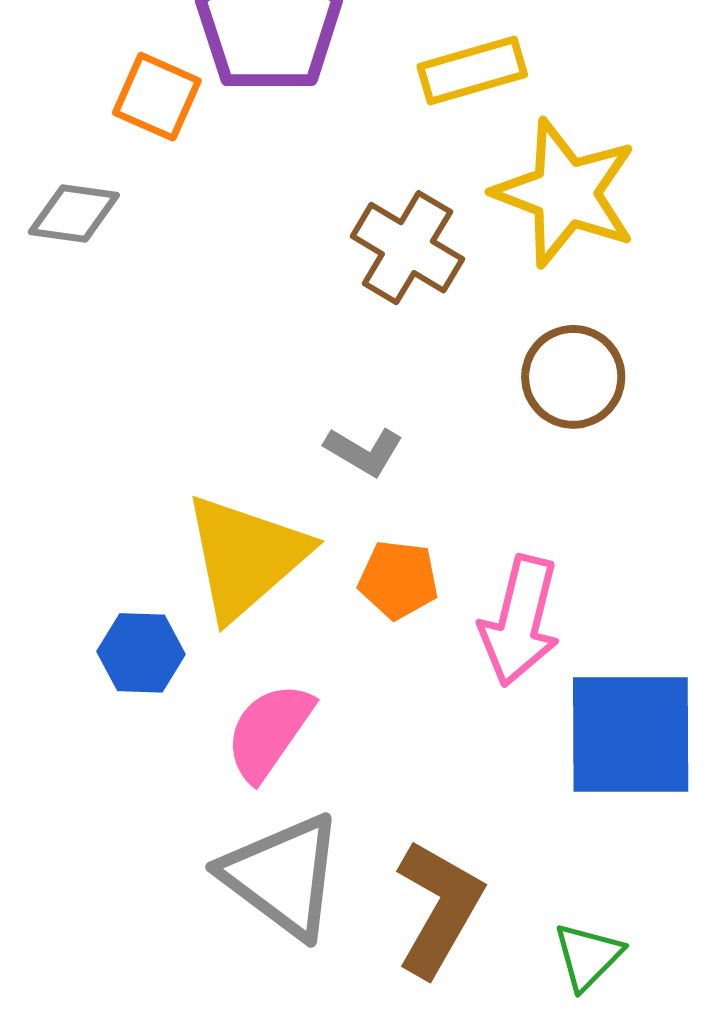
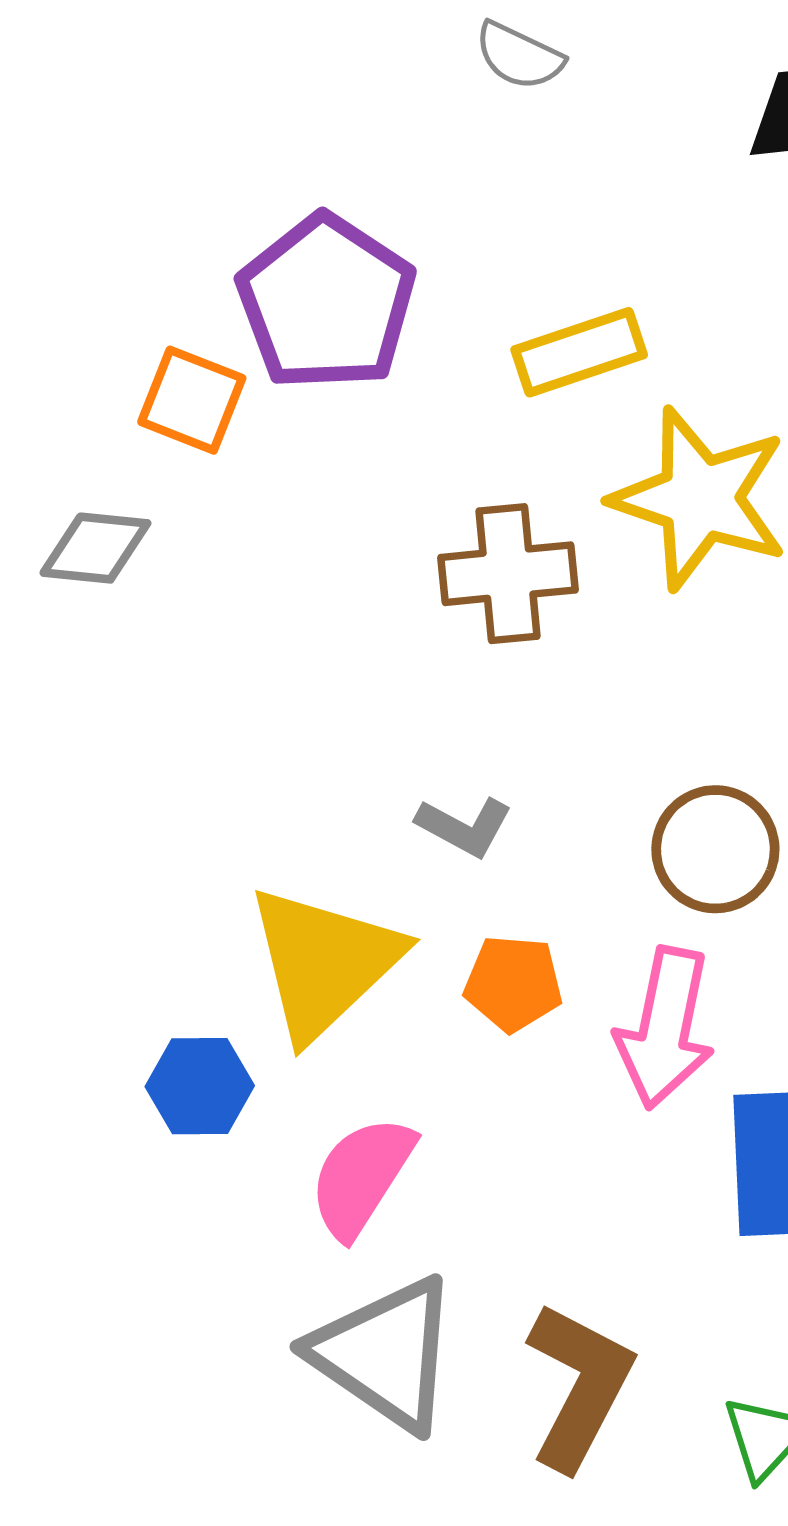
brown cross: (407, 248) -> (508, 574), turned -34
brown circle: (573, 377) -> (715, 849), moved

